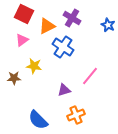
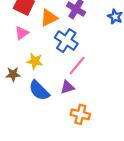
pink line: (90, 76) -> (77, 66), moved
orange cross: (76, 115) -> (80, 114), turned 36
blue semicircle: (38, 120) -> (39, 90), moved

